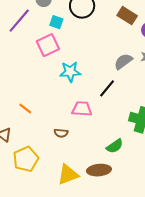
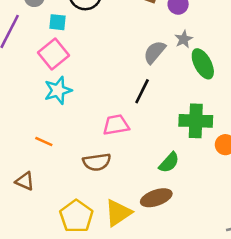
cyan star: (70, 72) -> (58, 90), moved
brown semicircle: (61, 133) -> (97, 162), size x1.5
yellow pentagon: (26, 159) -> (76, 216), moved

